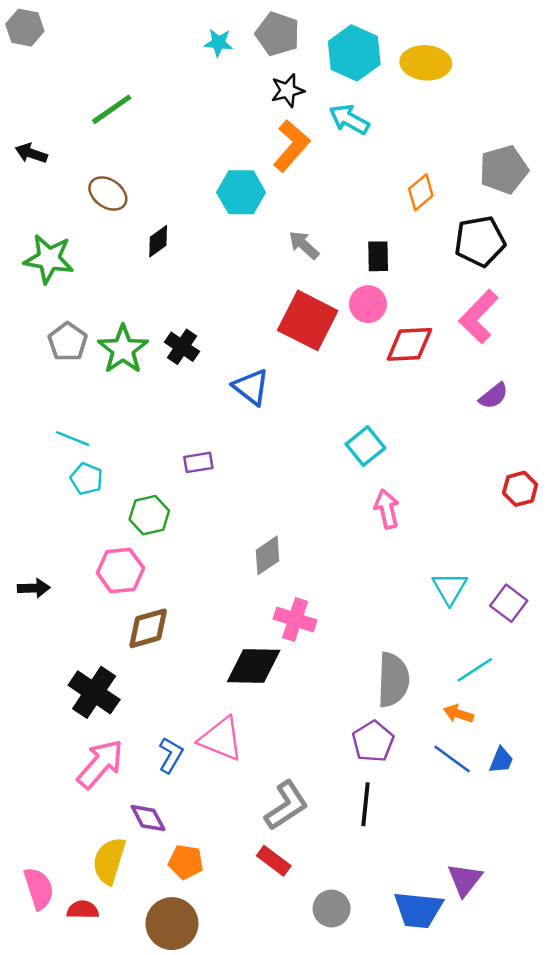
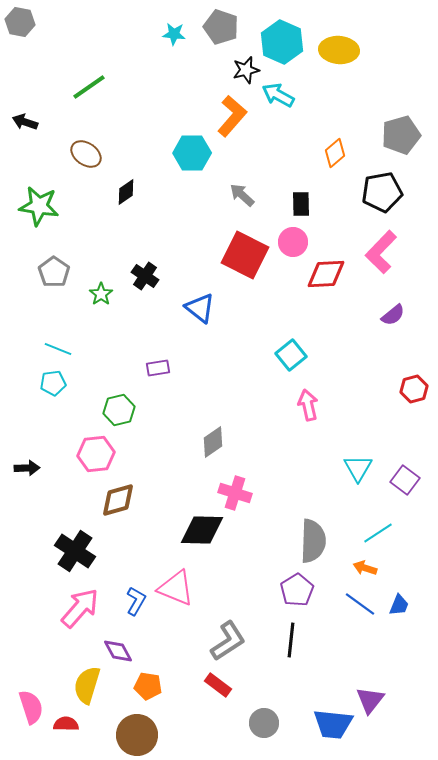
black star: (288, 90) -> (246, 70), moved
green star: (123, 349) -> (101, 294), moved, size x0.6
cyan pentagon: (87, 479) -> (53, 383), moved, turned -30

